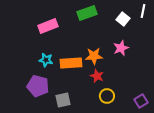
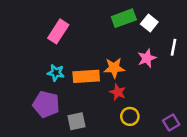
white line: (143, 11) -> (174, 47), moved
green rectangle: (87, 13) -> (124, 18), moved
pink rectangle: (48, 26) -> (58, 31), turned -36

